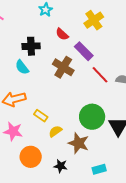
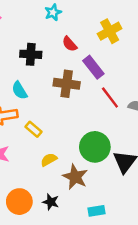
cyan semicircle: (22, 67) -> (19, 90), moved
brown cross: (63, 67) -> (67, 84), turned -30
yellow rectangle: (41, 116) -> (33, 129), moved
orange circle: (31, 157) -> (19, 202), moved

